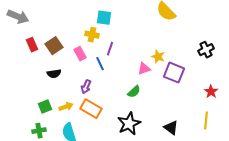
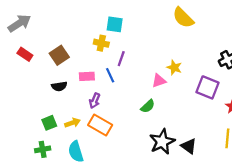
gray arrow: (18, 17) -> (19, 23), turned -55
red rectangle: (32, 45) -> (25, 54), moved, turned -32
pink rectangle: (80, 54) -> (87, 76), moved, turned -64
purple square: (174, 73) -> (208, 87), moved
black star: (129, 124) -> (162, 142), moved

